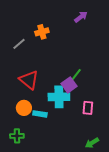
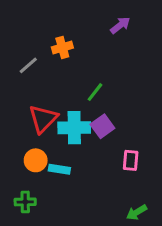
green line: (76, 75) -> (95, 92), moved
red triangle: (29, 80) -> (43, 119), turned 35
cyan cross: (59, 97) -> (74, 128), moved

